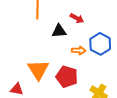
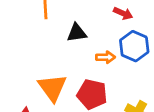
red arrow: (77, 18) -> (123, 13), moved

